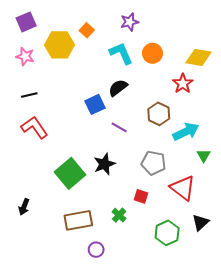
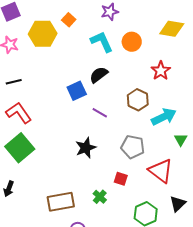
yellow diamond: (198, 57) -> (172, 29), moved
green square: (70, 173) -> (20, 148), moved

